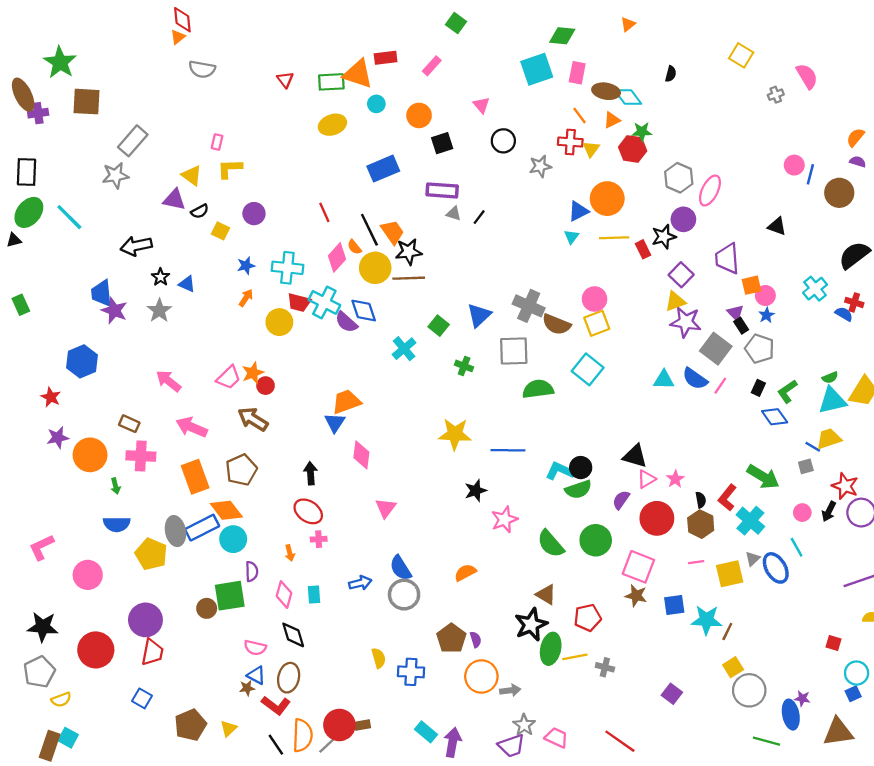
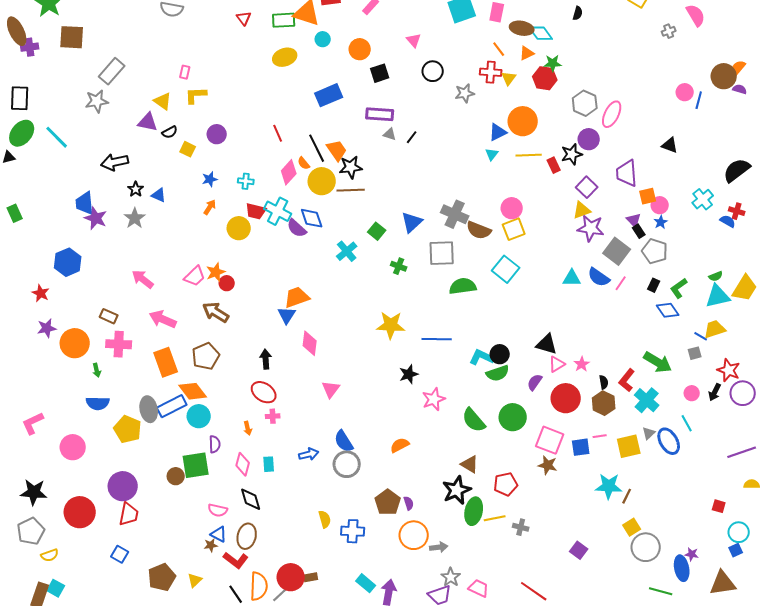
brown circle: (839, 193) -> (724, 76), moved
cyan cross: (287, 268) -> (246, 181), size x0.6
blue square: (674, 605) -> (581, 447), moved

